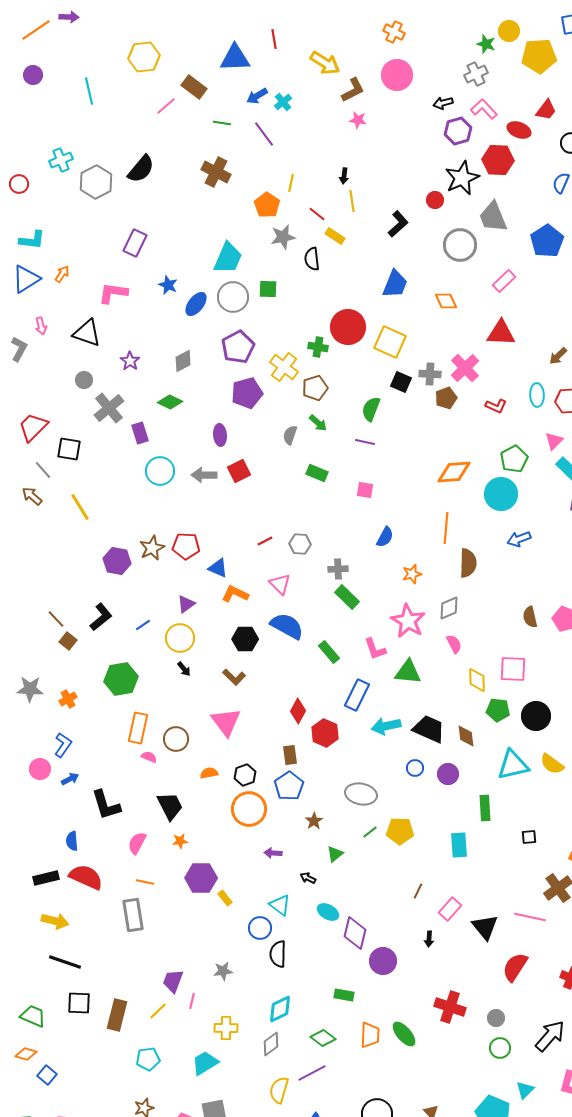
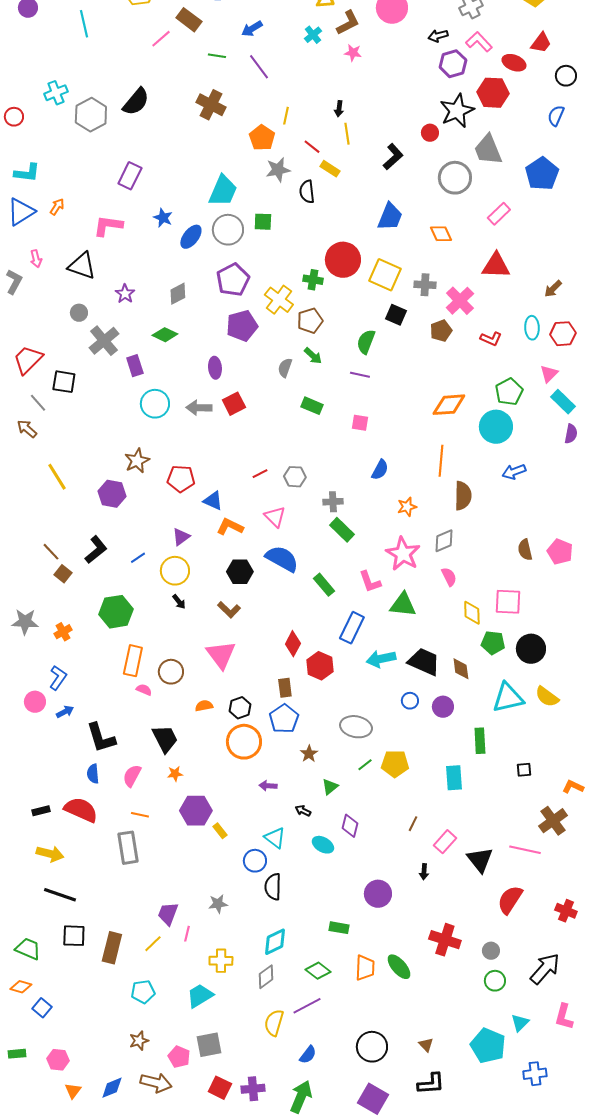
cyan cross: (283, 102) -> (313, 35), moved
gray cross: (430, 374) -> (425, 285), moved
yellow line: (80, 507) -> (57, 477), moved
brown star: (152, 548) -> (137, 461), moved
blue semicircle: (72, 841) -> (93, 774), moved
black rectangle: (46, 878) -> (41, 811), size x0.7
purple diamond: (355, 933) -> (350, 826), moved, size x0.7

